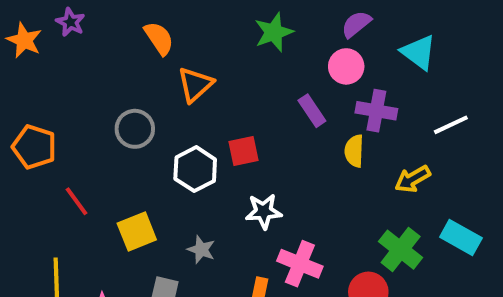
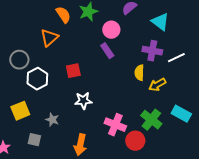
orange semicircle: (159, 38) -> (63, 15), moved
pink circle: (346, 66) -> (111, 30), moved
purple cross: (376, 111) -> (152, 51), moved
yellow semicircle: (354, 151) -> (139, 73), moved
white hexagon: (195, 169) -> (37, 79), moved
pink cross: (300, 264) -> (115, 125), moved

